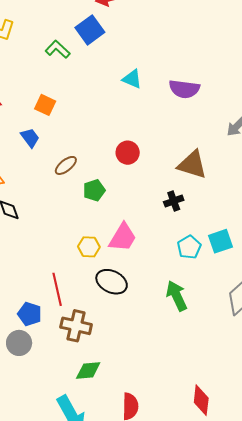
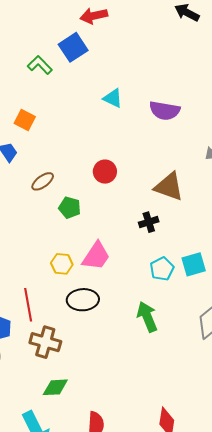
green pentagon: (94, 190) -> (70, 208), turned 30
black ellipse: (112, 282) -> (83, 300), turned -32

